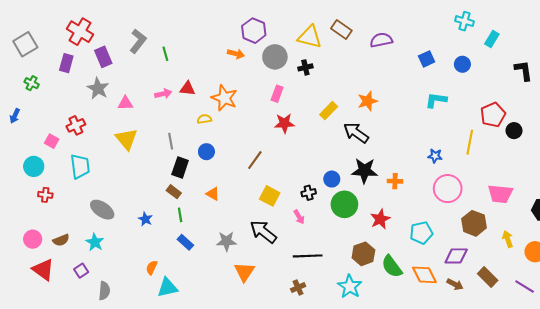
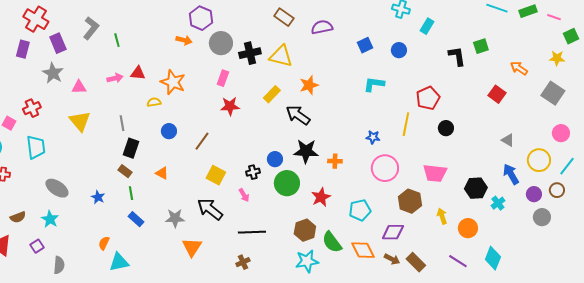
yellow triangle: (310, 37) -> (281, 56), moved
black cross: (305, 67) -> (250, 53), size x1.5
black circle: (514, 131) -> (446, 128), moved
blue circle: (206, 152) -> (169, 131), moved
brown rectangle: (488, 277) -> (416, 262), moved
cyan star: (350, 286) -> (307, 261), moved, turned 30

